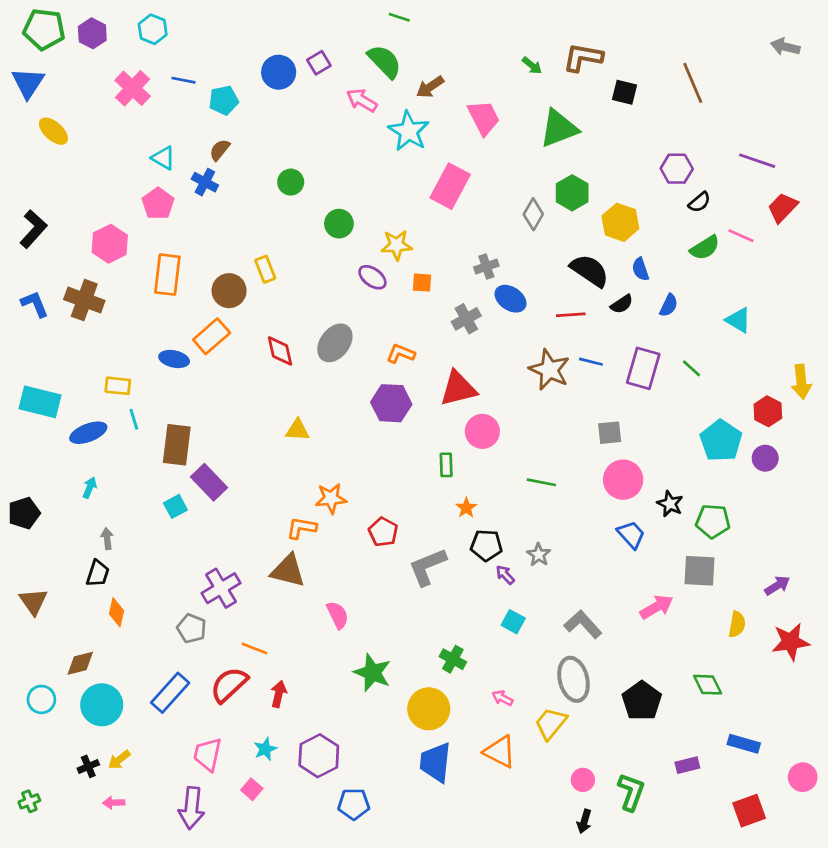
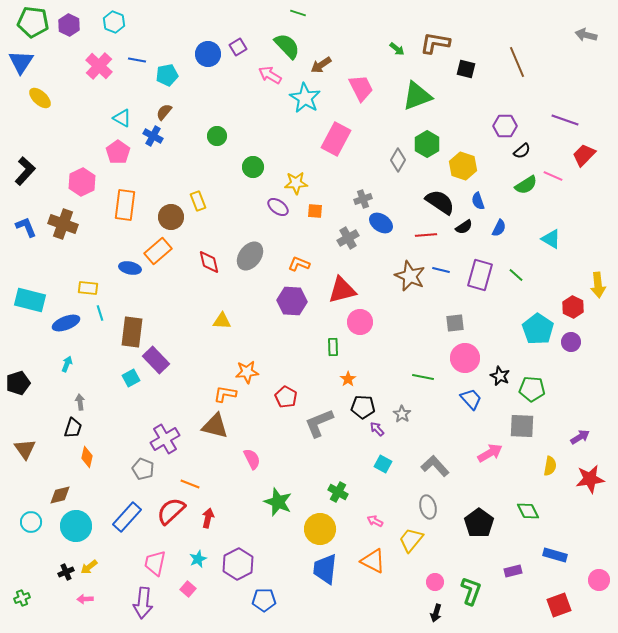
green line: (541, 482) -> (423, 377), moved
gray ellipse: (573, 679) -> (428, 507), size x0.7

